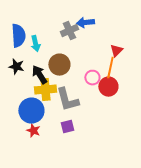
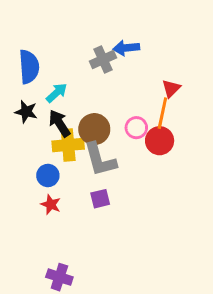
cyan arrow: (35, 44) -> (57, 93), moved, turned -119
brown circle: (59, 65) -> (94, 129), moved
blue circle: (31, 111) -> (48, 176), size x0.6

